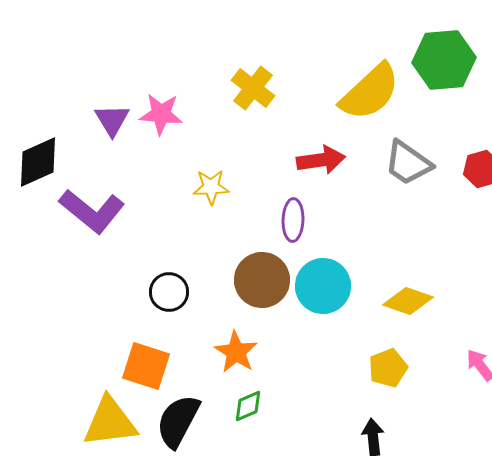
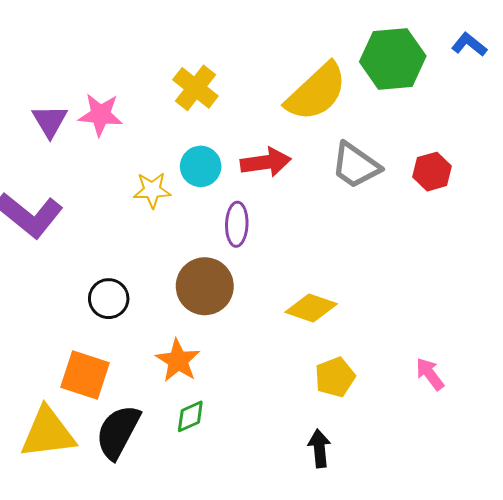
cyan circle: (323, 286) -> (201, 166), moved, size x0.7
yellow diamond: (408, 301) -> (311, 308), moved

